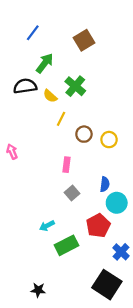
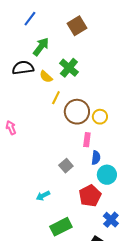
brown circle: (84, 134) -> (77, 112), size x1.6
pink rectangle: (67, 165) -> (87, 140), moved
green rectangle: (67, 245) -> (61, 227), moved

